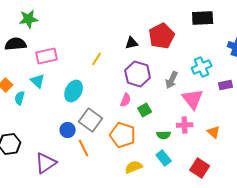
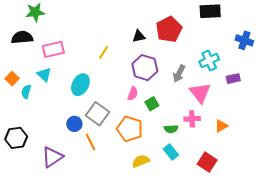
orange triangle: (214, 132) -> (221, 126), turned 48

